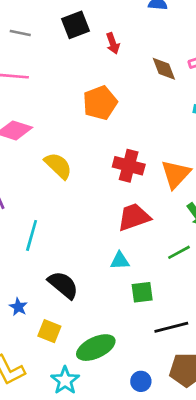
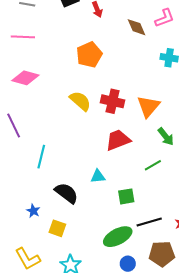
yellow semicircle: (58, 166) -> (80, 101), moved
cyan triangle: (120, 261) -> (98, 176), moved
green ellipse: (96, 348) -> (118, 237), moved

